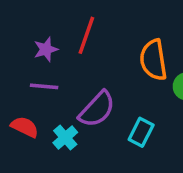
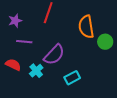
purple star: (46, 49) -> (15, 21), moved
cyan rectangle: (141, 132) -> (72, 78), moved, turned 35

